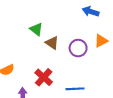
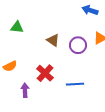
green triangle: (36, 29) -> (17, 27), moved, turned -32

